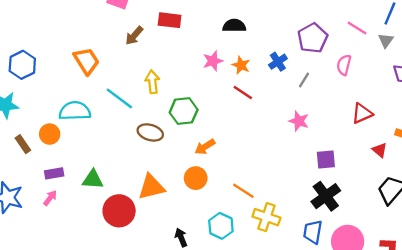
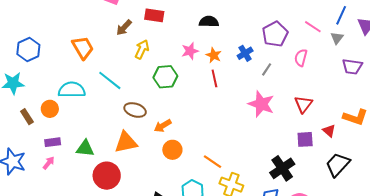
yellow arrow: (152, 82) -> (142, 49), moved, turned 30
red line: (243, 92) -> (214, 78), turned 42
green hexagon: (184, 111) -> (165, 77), moved
red triangle: (362, 113) -> (303, 104), moved, turned -30
pink star: (299, 121) -> (261, 104), size x1.5
orange arrow: (205, 147) -> (163, 126), moved
purple square: (326, 160) -> (305, 139), moved
orange triangle: (151, 187) -> (126, 142), moved

